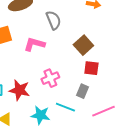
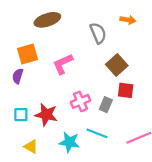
gray semicircle: (53, 20) -> (98, 33), moved
pink L-shape: (34, 44) -> (63, 64), turned -40
gray rectangle: (82, 91) -> (106, 105), moved

